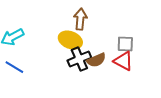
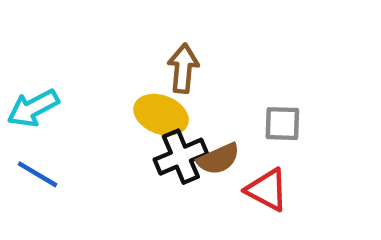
red triangle: (123, 61) -> (267, 190), moved

